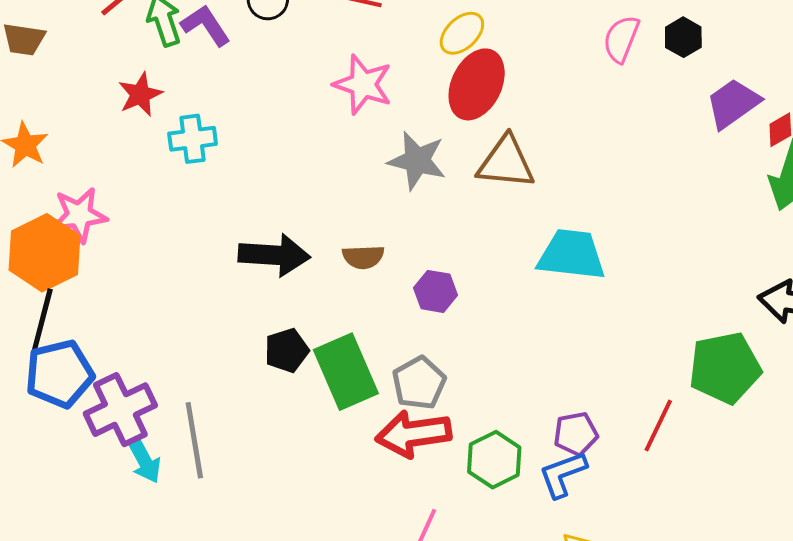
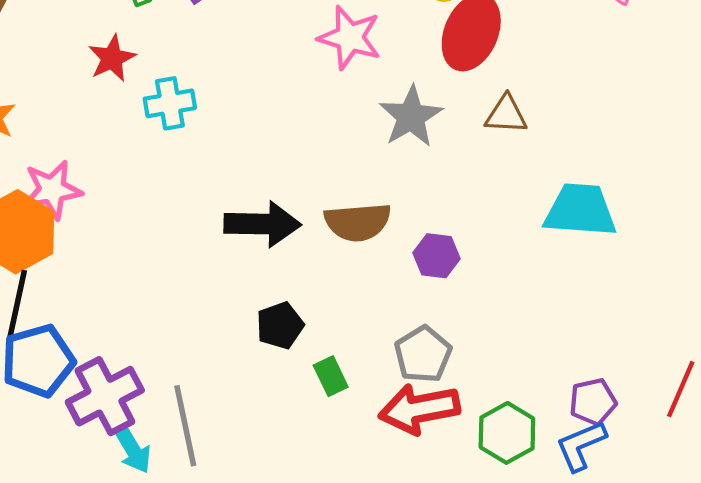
gray star: (417, 161) -> (411, 117), turned 30
brown triangle: (506, 162) -> (506, 115), size x0.7
brown semicircle: (363, 257) -> (358, 222), size x1.5
green rectangle: (346, 372) -> (331, 376), moved, size x0.5

